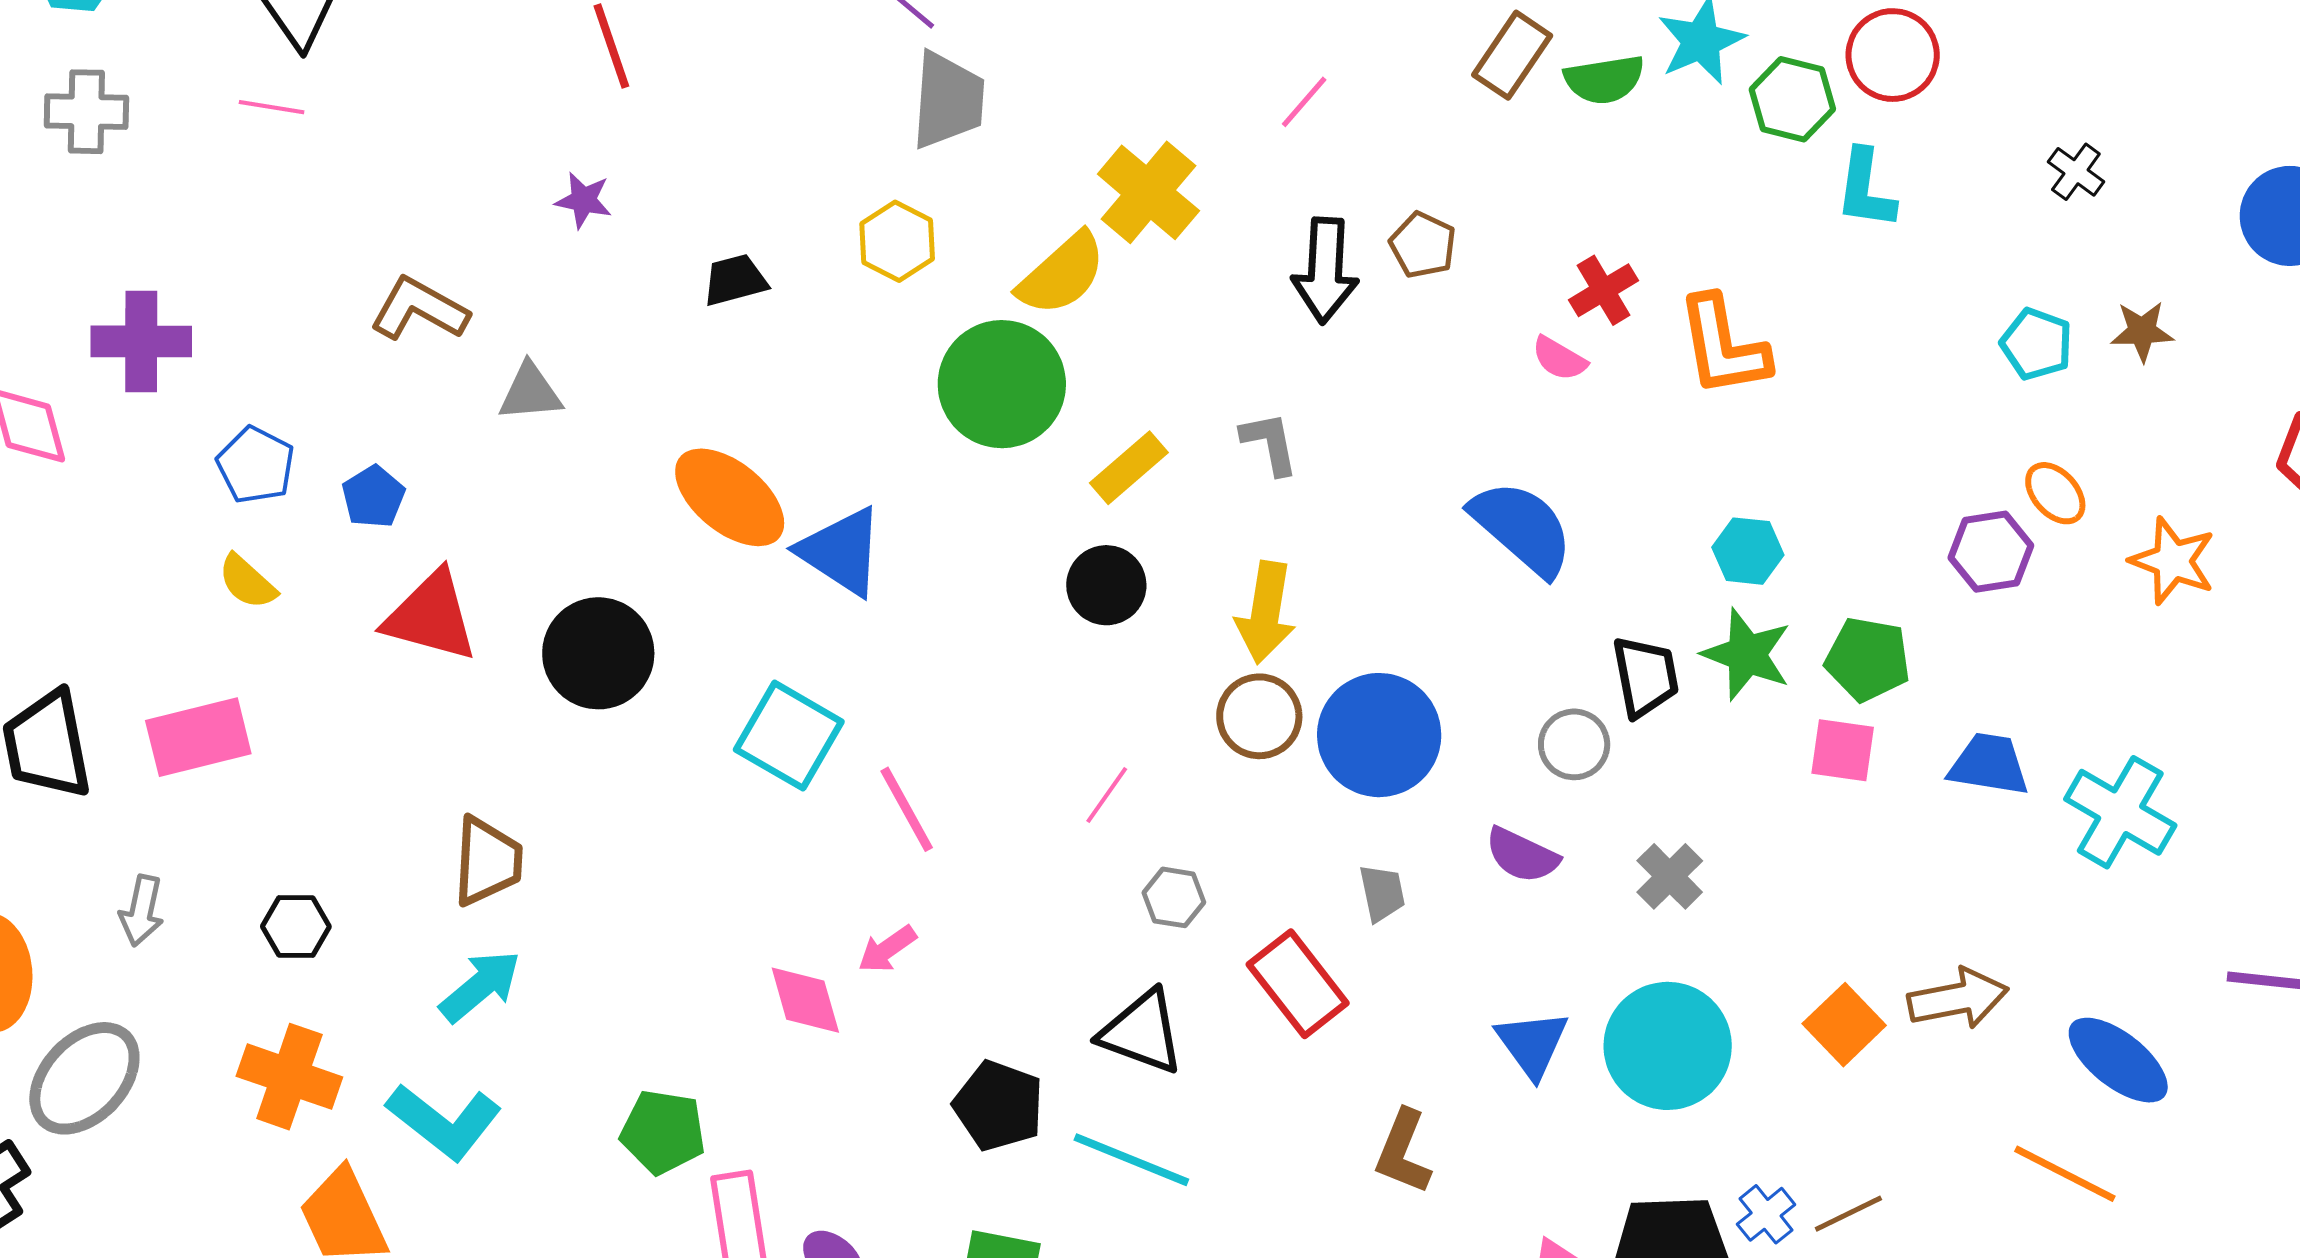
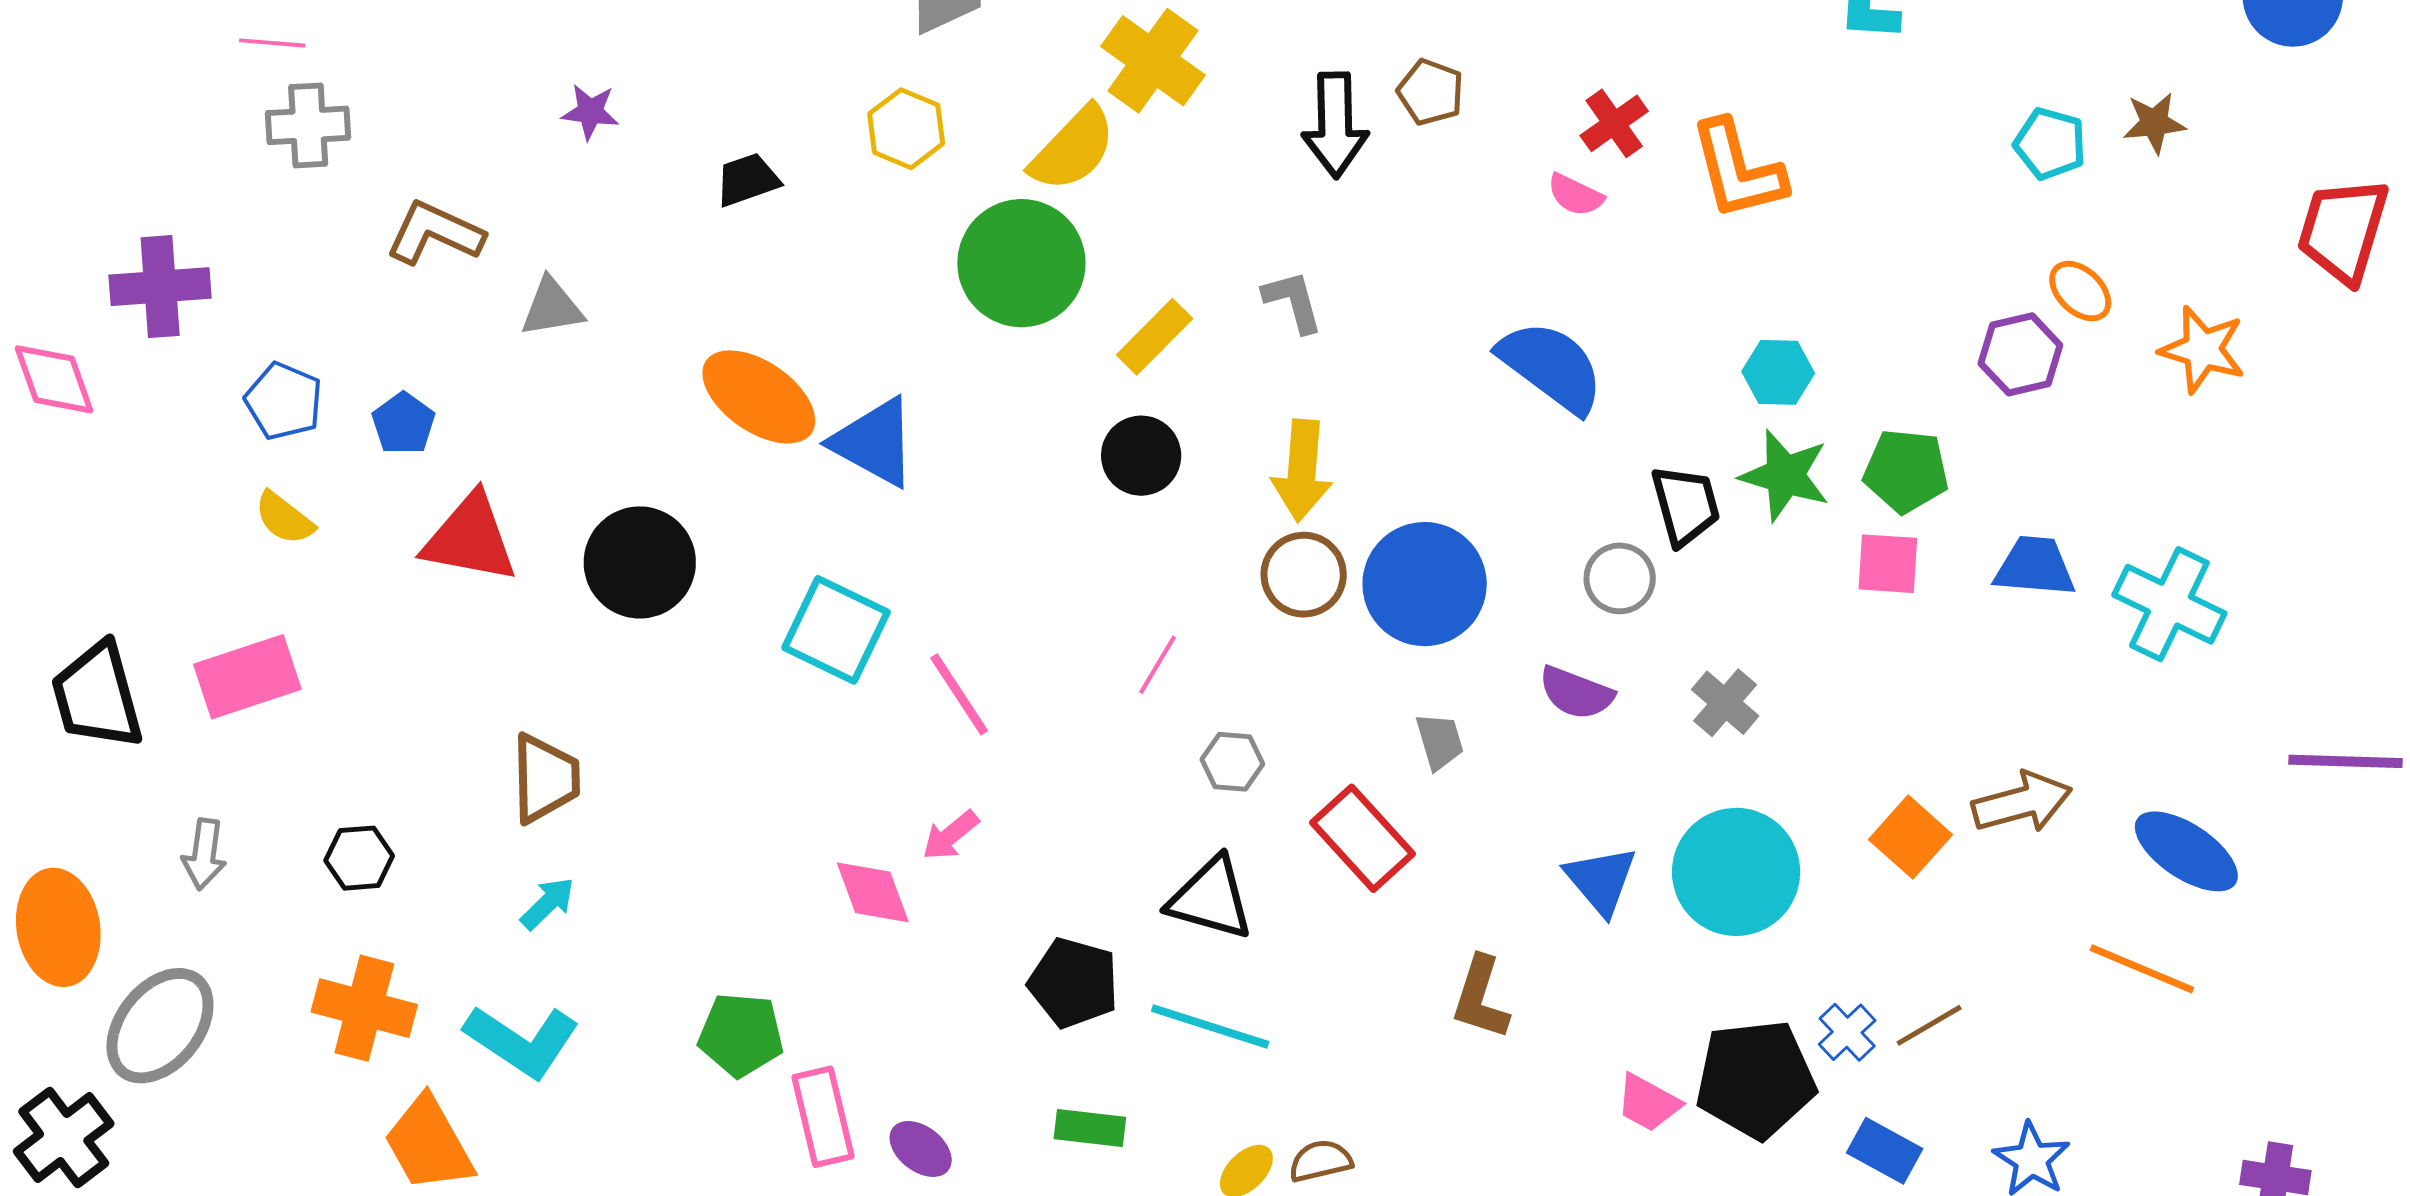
gray cross: (86, 112) -> (308, 125), moved
cyan arrow: (480, 986) -> (548, 903), size x0.7

